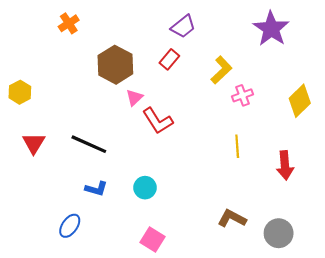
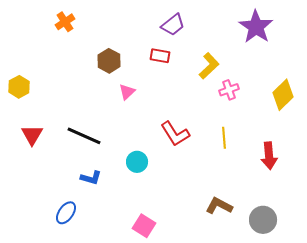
red rectangle: (169, 59) -> (160, 56), turned 60
brown hexagon: (115, 65) -> (109, 61), size x0.7
red L-shape: (158, 121) -> (175, 134), moved
cyan circle: (145, 188) -> (137, 162), moved

